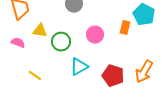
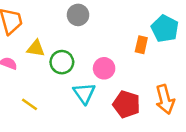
pink circle: (95, 35) -> (104, 68), moved
cyan triangle: (79, 67) -> (84, 93), turned -36
orange arrow: (144, 72) -> (165, 99), turned -45

